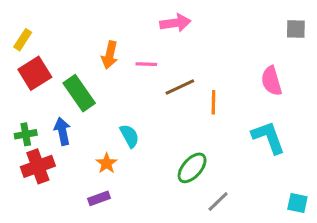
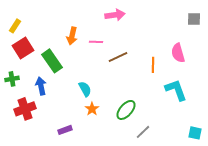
orange line: (213, 102) -> (153, 65), moved
green cross: (26, 134) -> (12, 79), moved
orange star: (107, 163) -> (92, 109), moved

